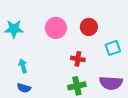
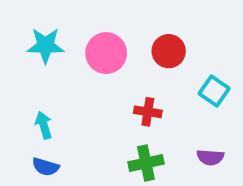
cyan star: (14, 29) -> (45, 45), moved
cyan square: (113, 48) -> (214, 91), turned -35
purple semicircle: (111, 83) -> (210, 157), size x0.6

